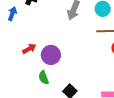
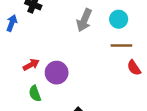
green semicircle: (44, 78) -> (35, 93), moved

